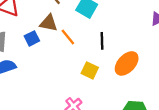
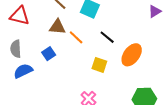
blue square: (32, 38) -> (49, 54), moved
black line: (102, 41) -> (107, 37), turned -42

